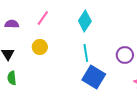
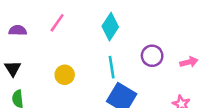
yellow circle: (40, 47) -> (65, 75), moved
purple circle: (125, 55) -> (152, 56), moved

